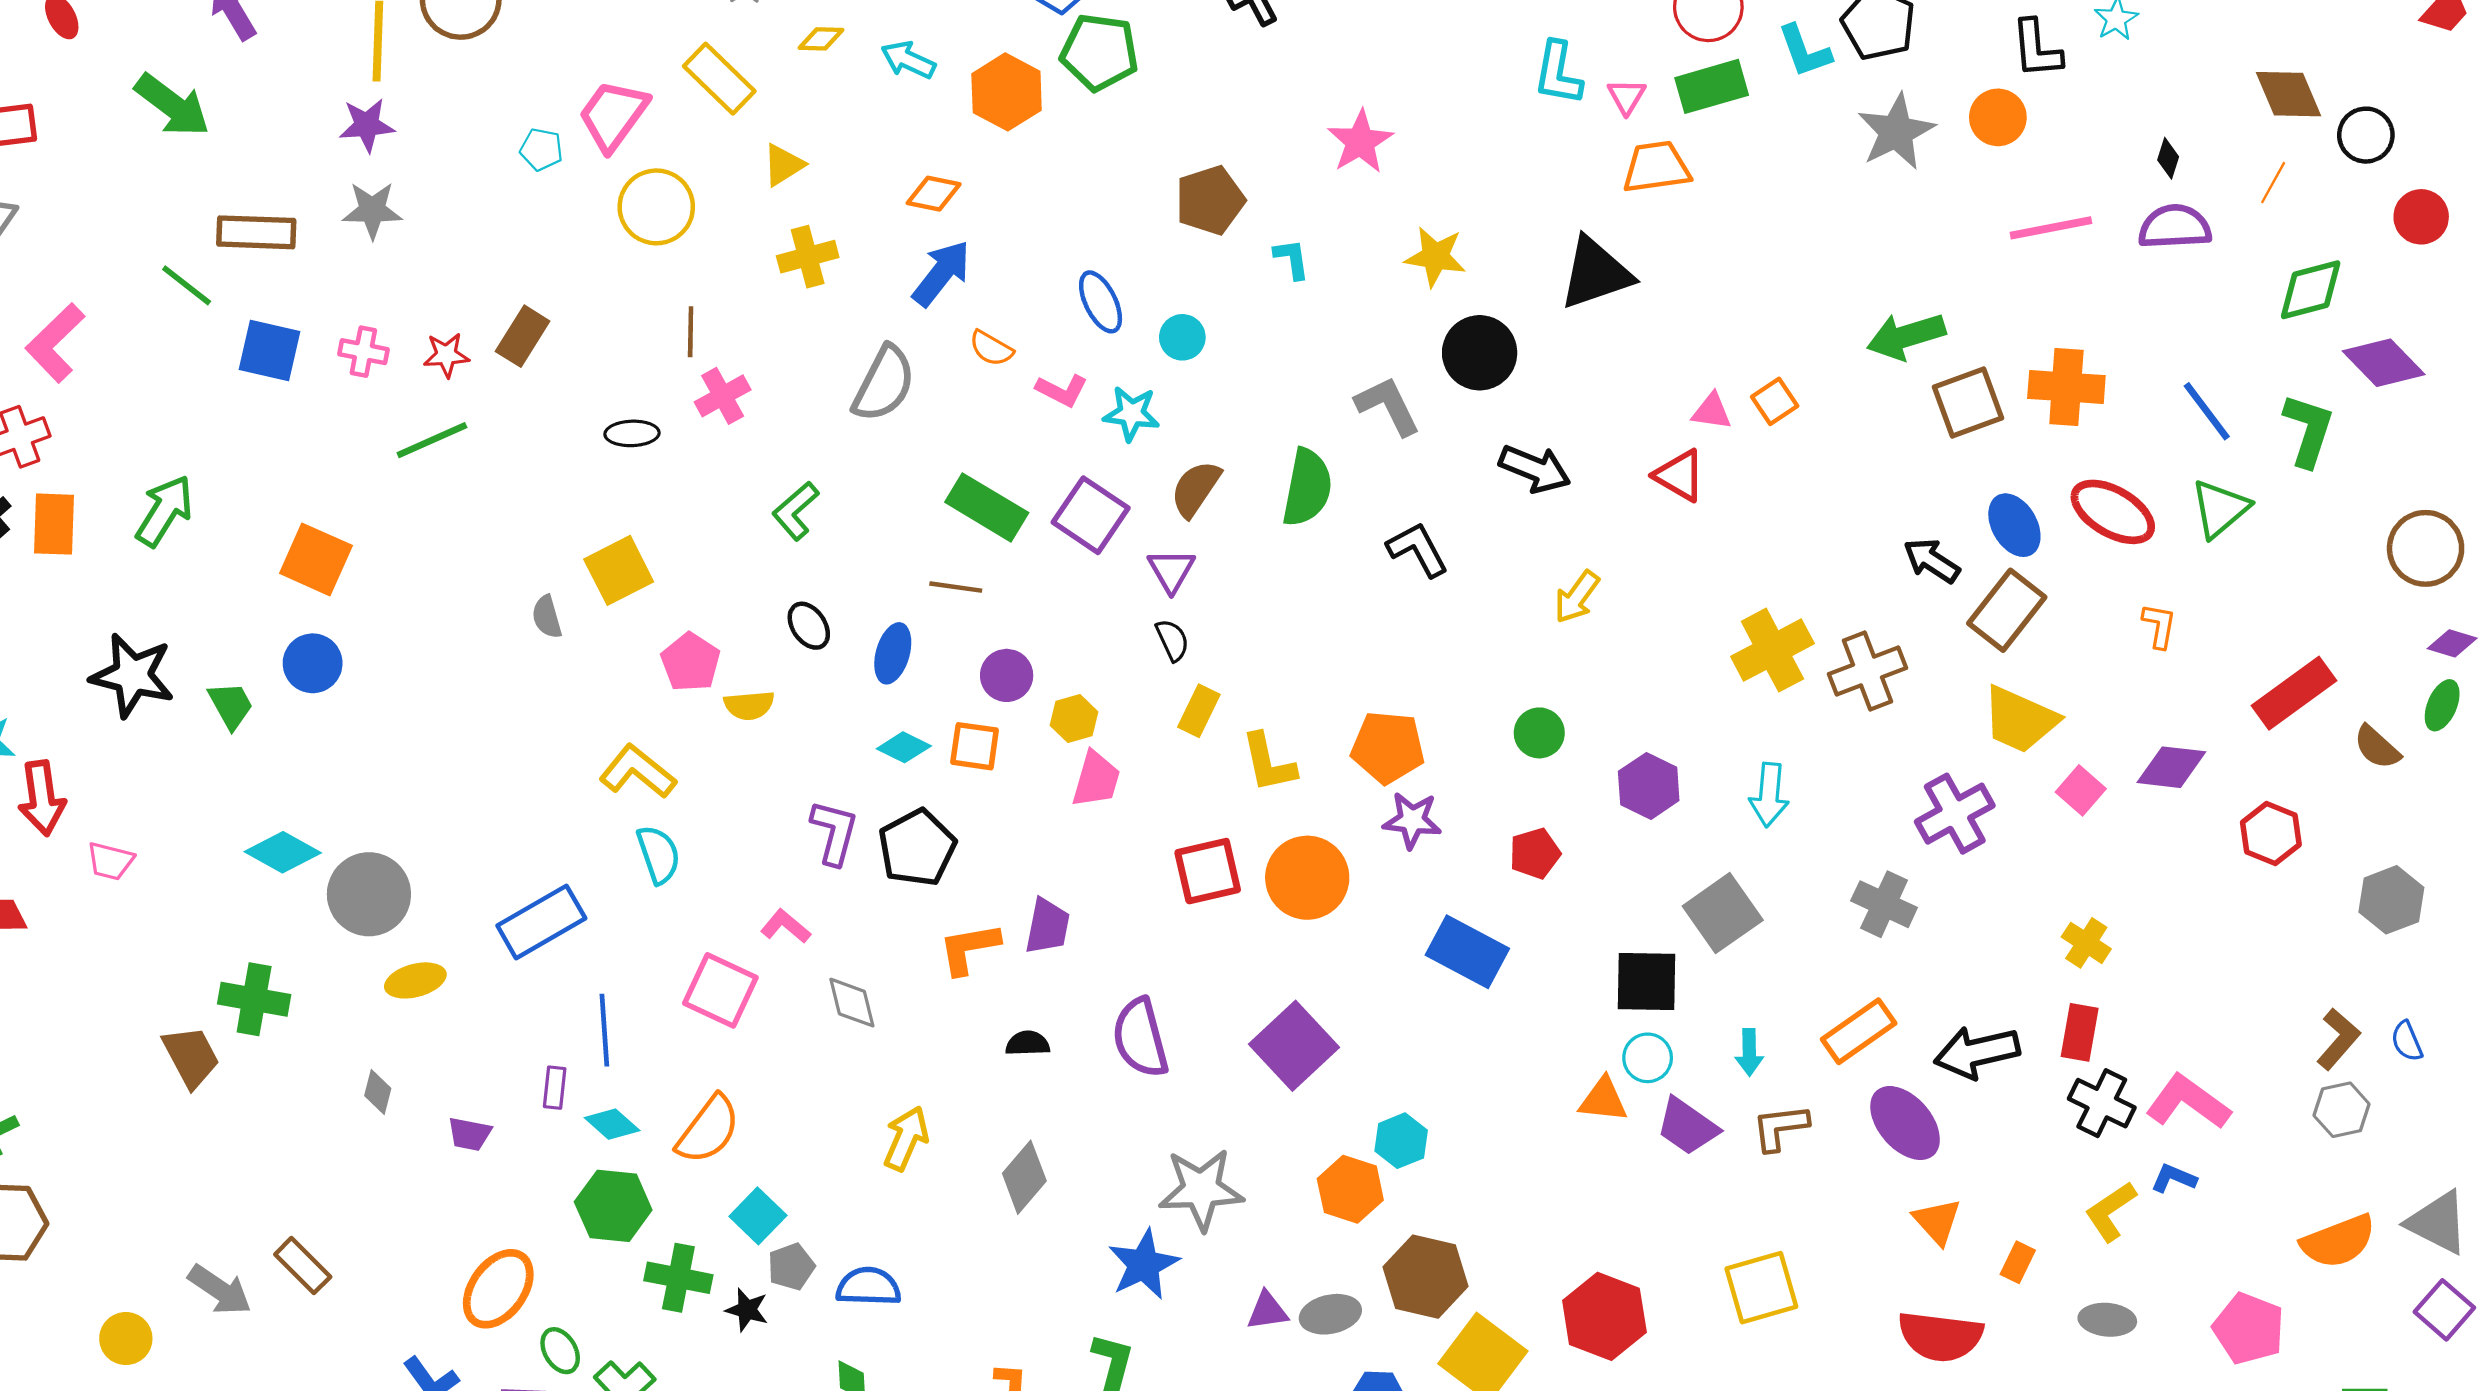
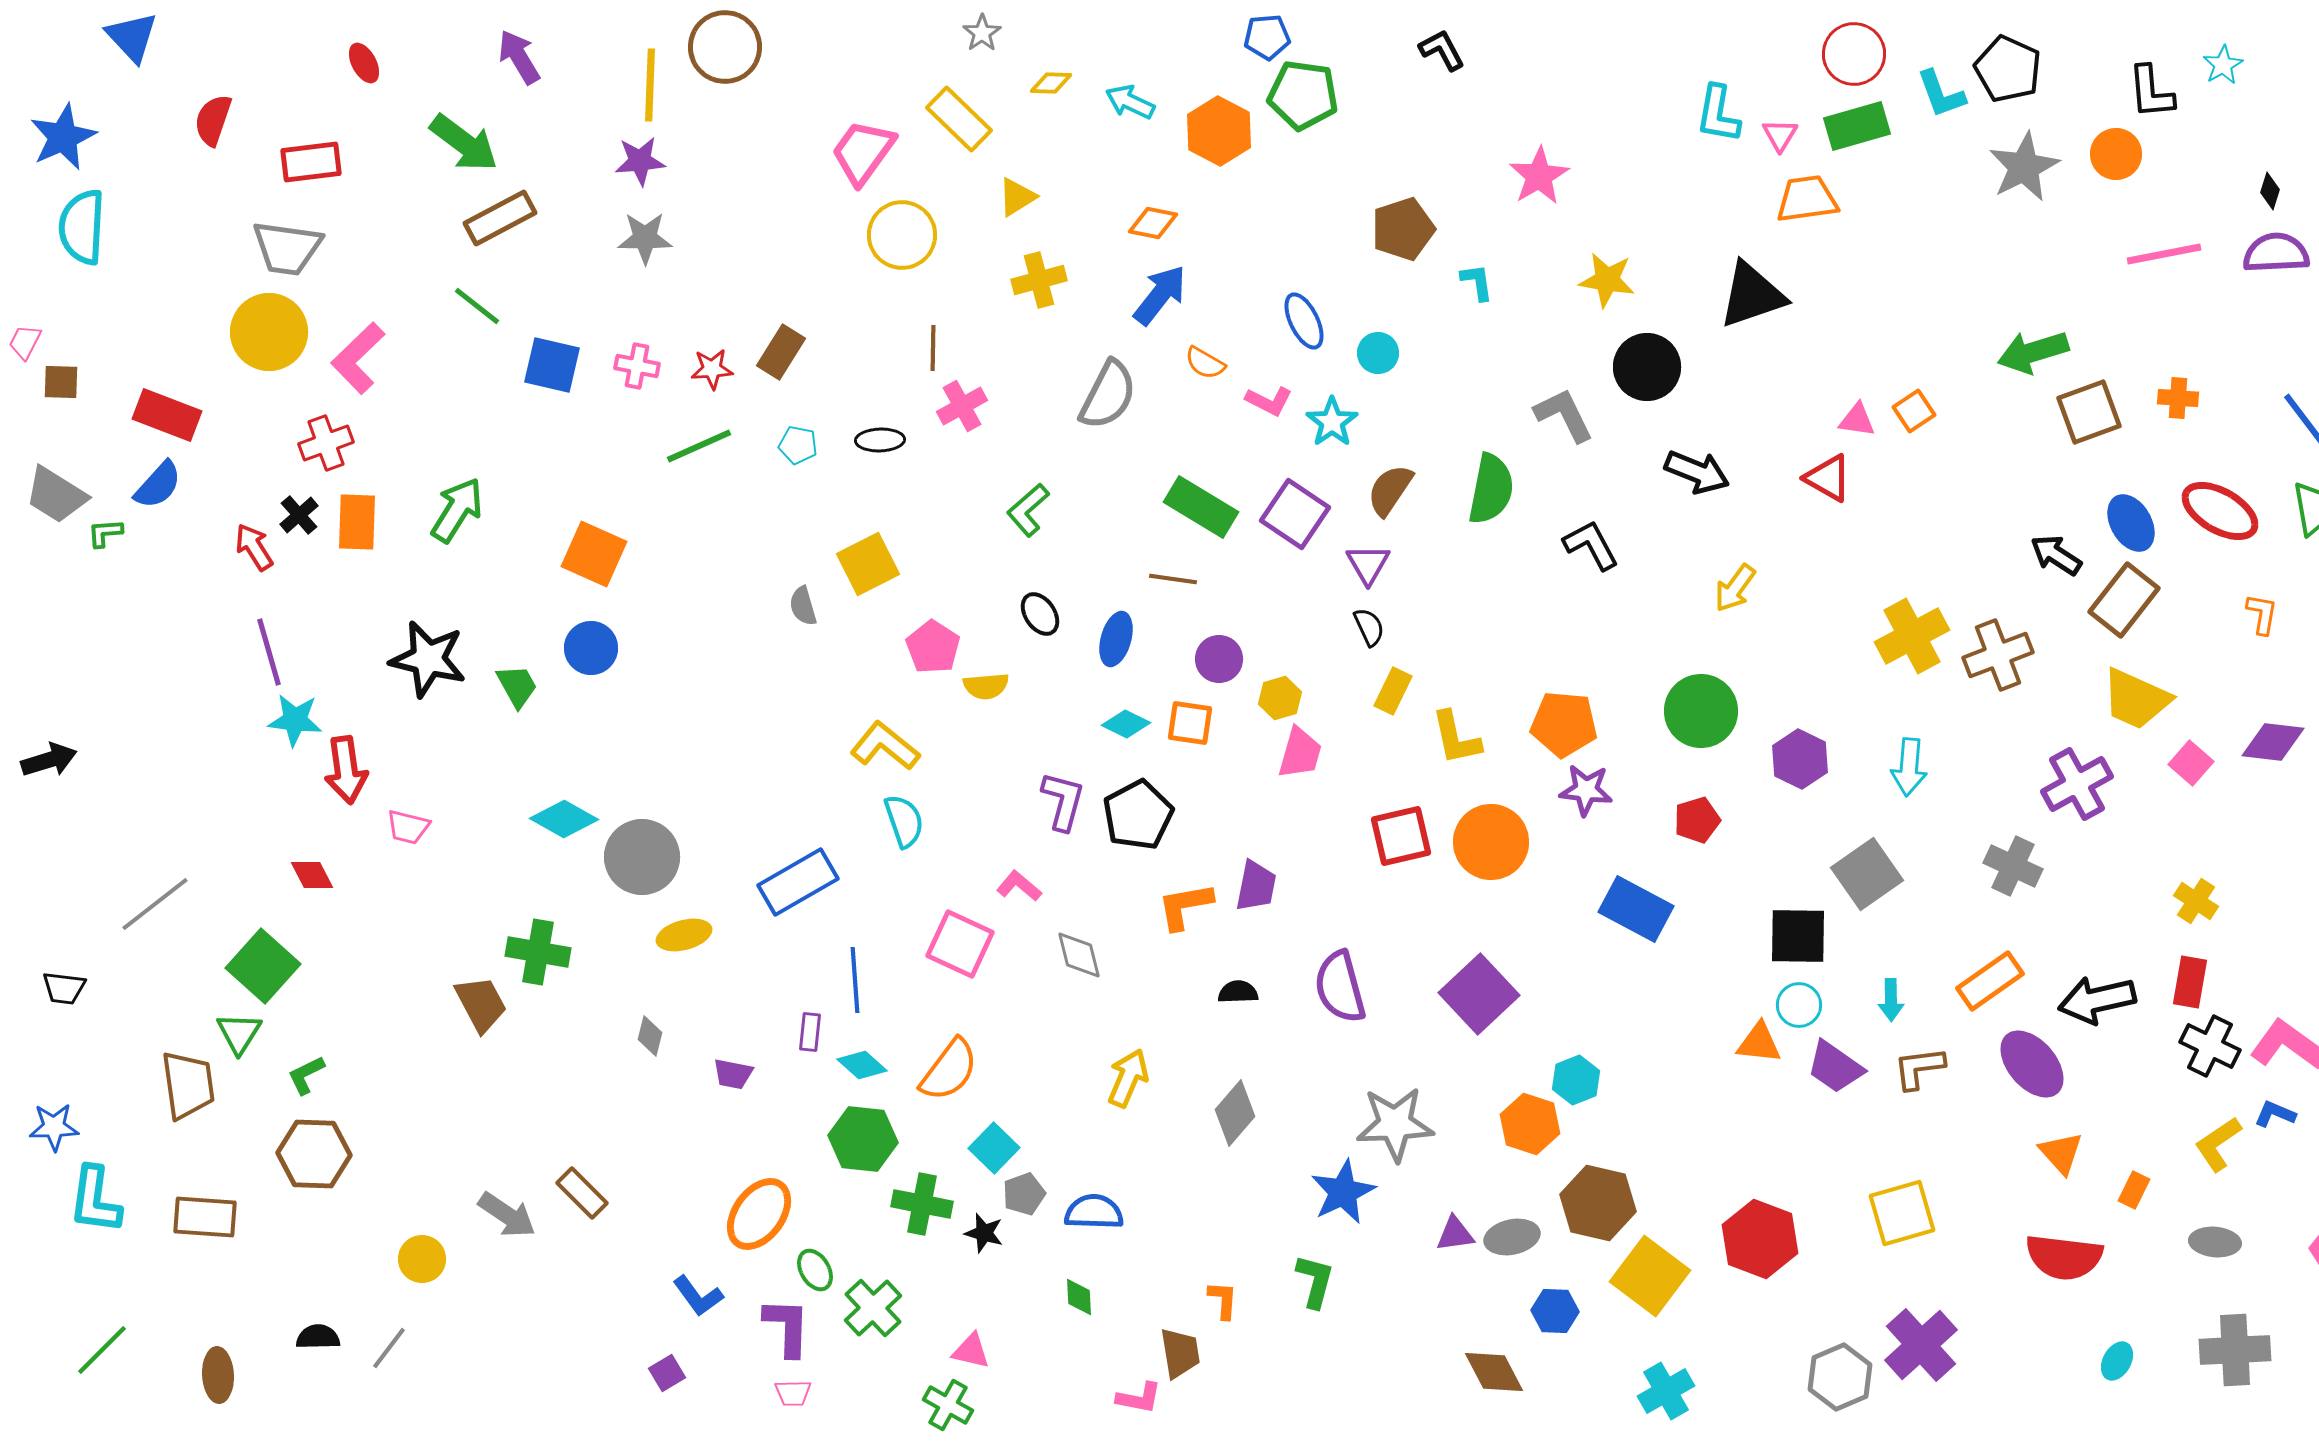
cyan pentagon: (541, 149) -> (798, 445), moved
brown rectangle: (256, 232) -> (500, 218), moved, turned -30
orange cross: (2066, 387) -> (2178, 398), size x0.6
cyan star: (1131, 414) -> (1332, 422), turned 30
green circle: (1539, 733) -> (1701, 711), size x1.6

